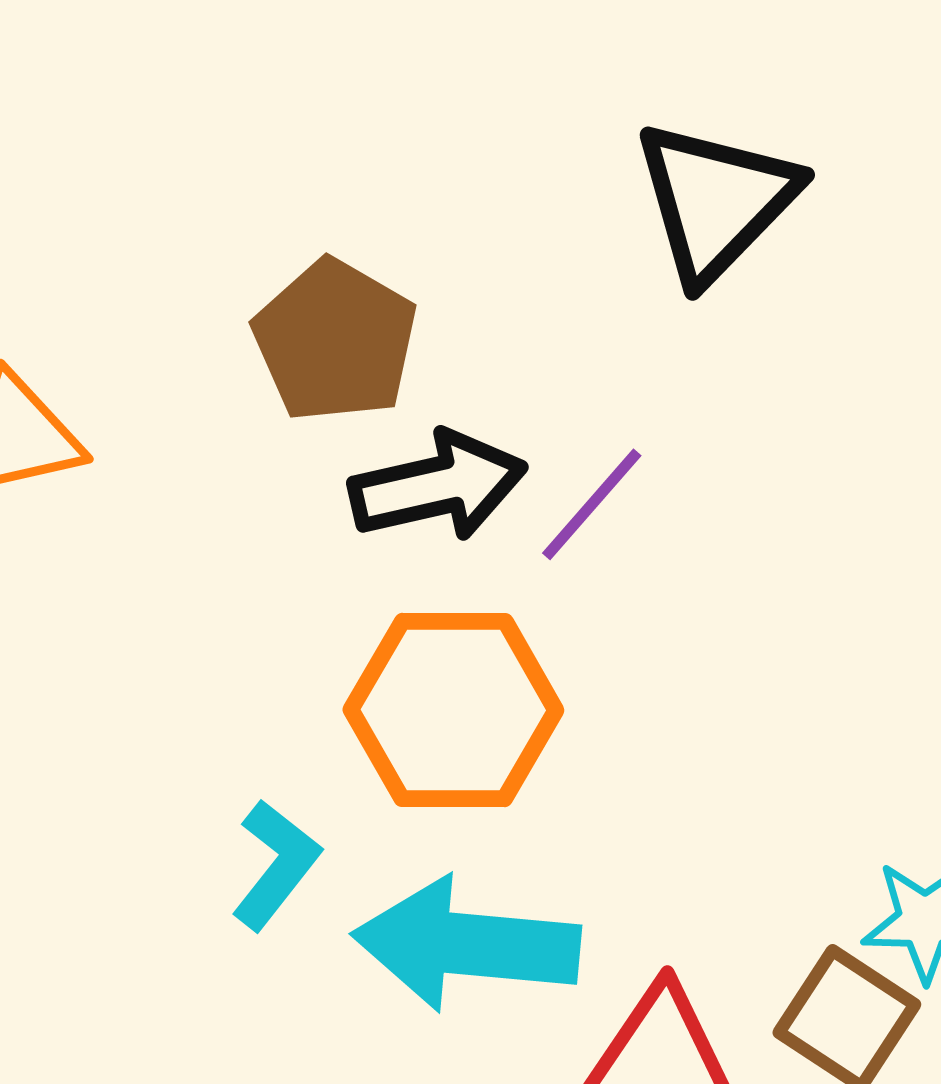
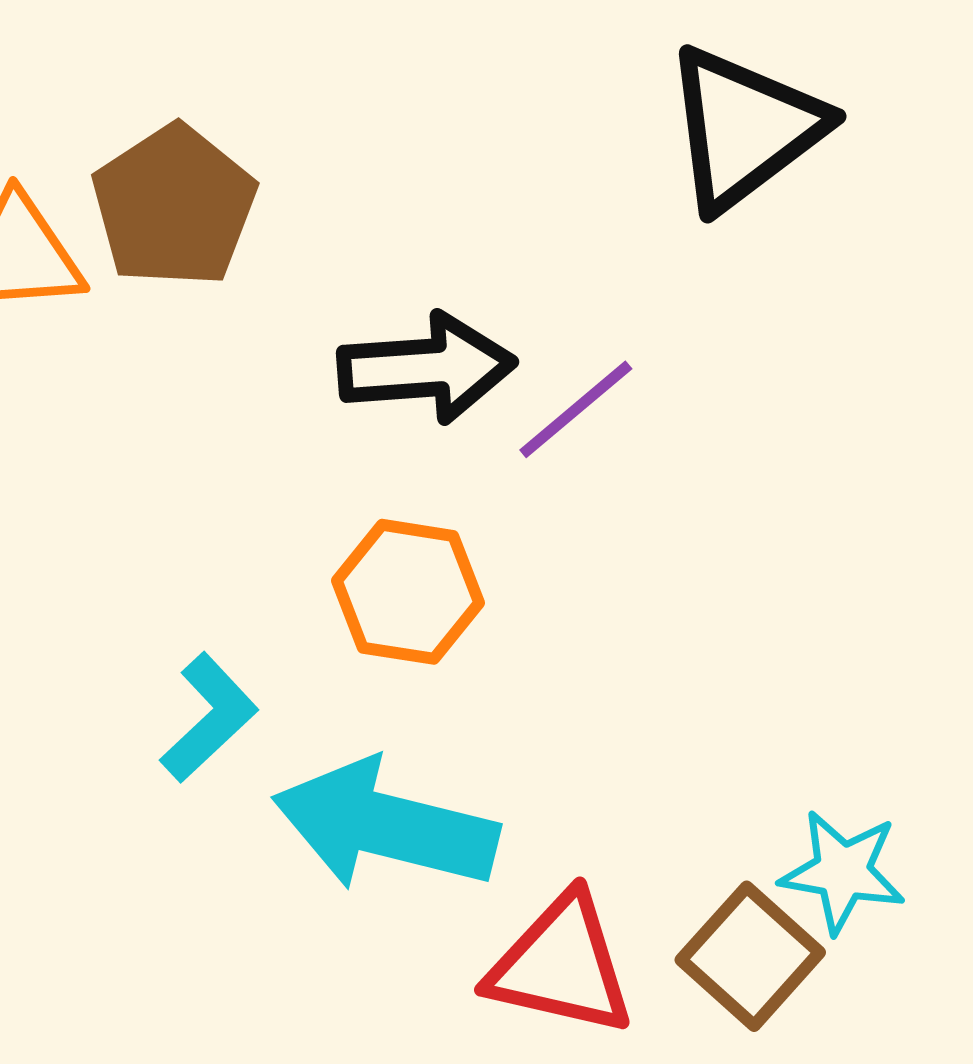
brown pentagon: (335, 341) -> (174, 206), moved
orange hexagon: (453, 710) -> (408, 592), size x0.7

